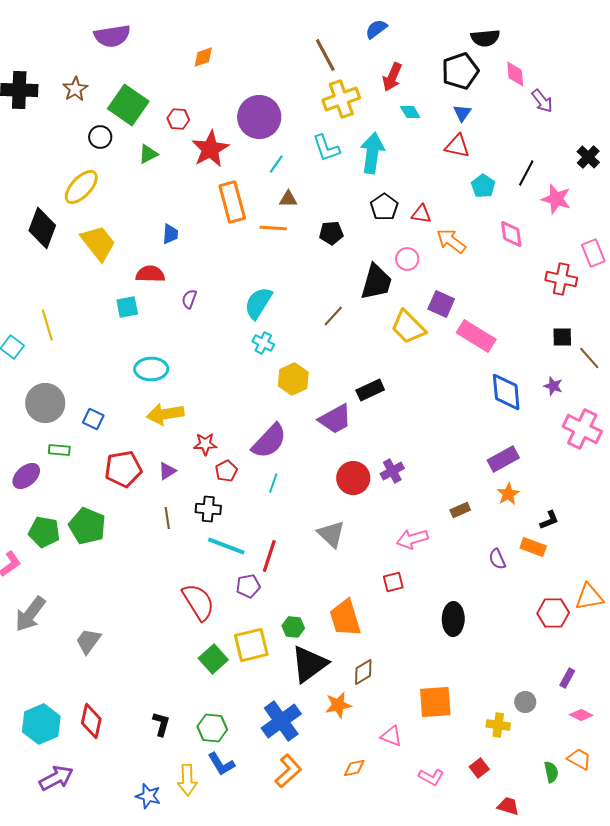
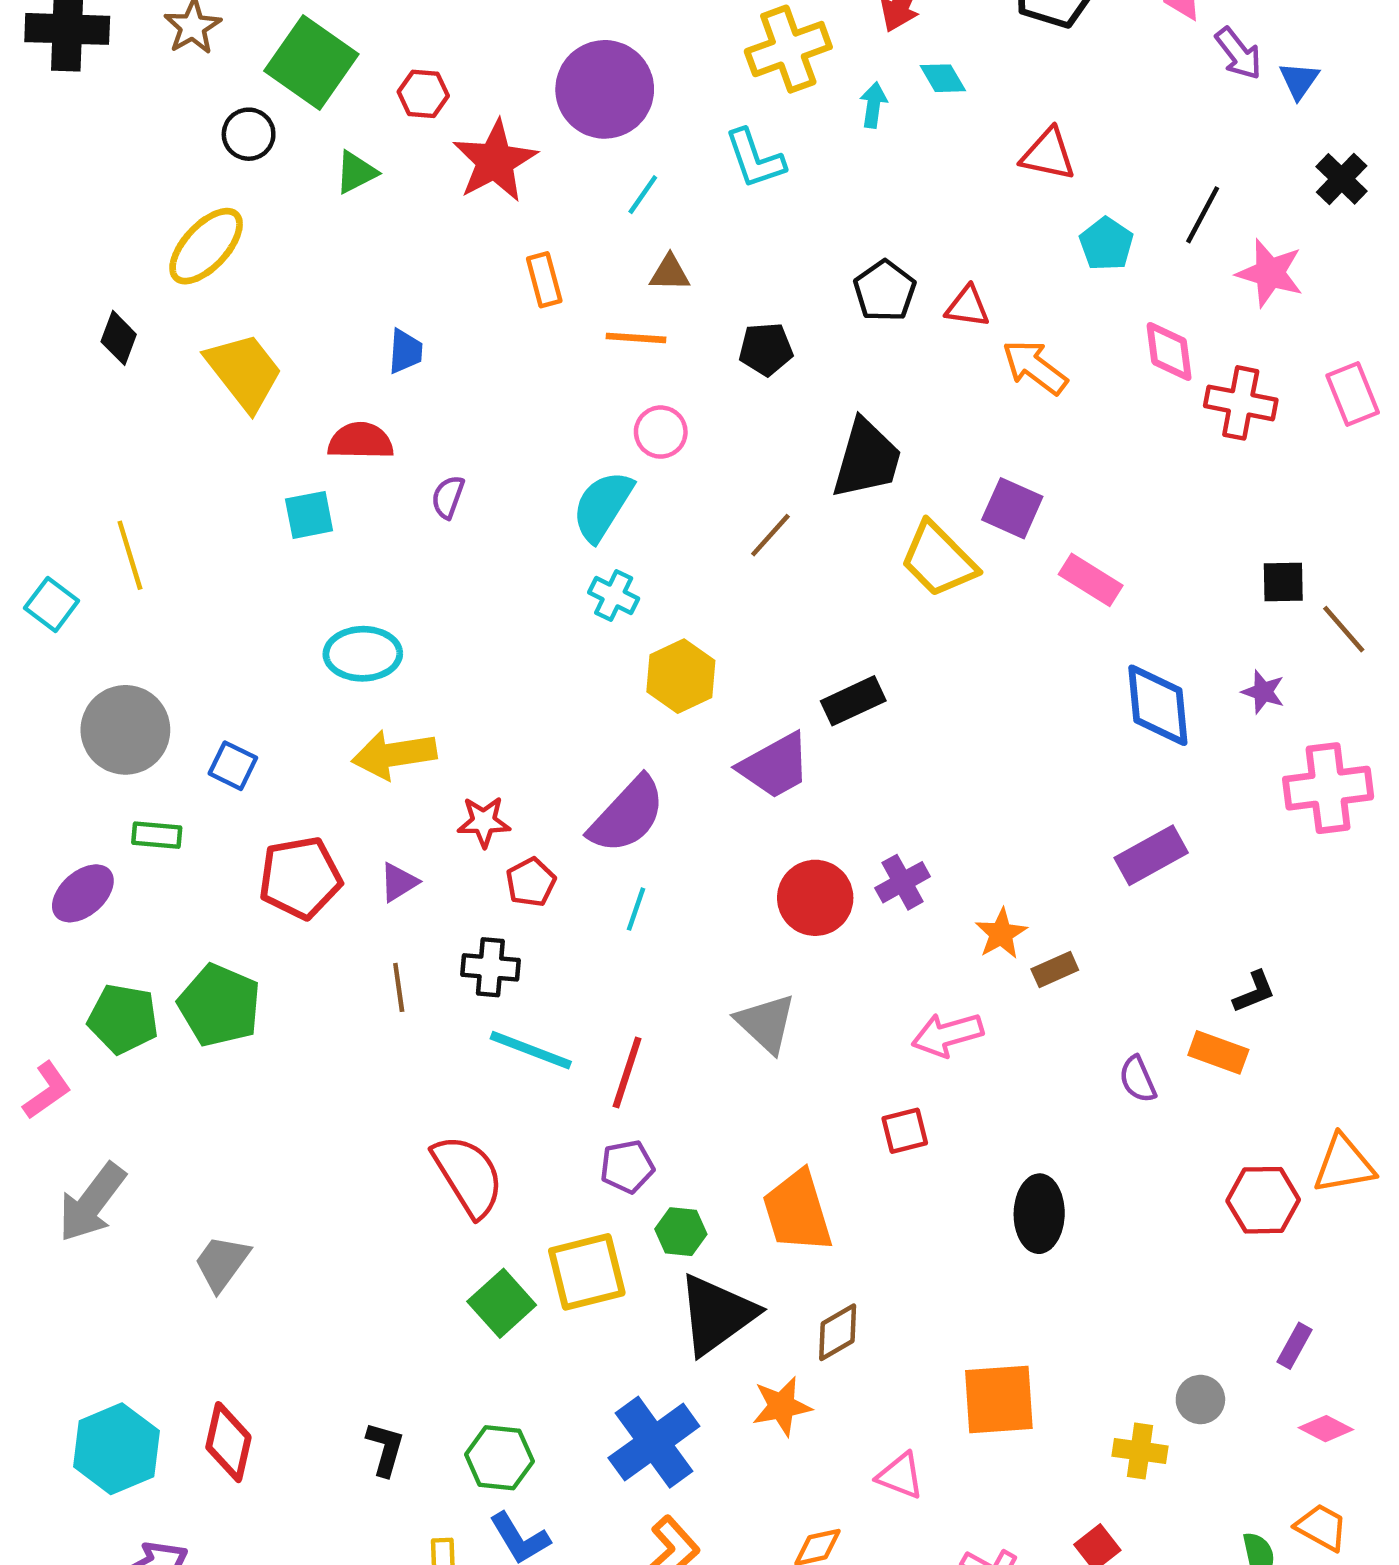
blue triangle: (462, 113) -> (1299, 80), moved
cyan arrow: (372, 153) -> (873, 105), moved, size x0.5
orange rectangle: (232, 202) -> (544, 280), size x0.6
black diamond: (42, 228) -> (119, 338), size x0.6
pink circle: (407, 259) -> (661, 432), moved
red cross: (561, 279) -> (1241, 403), moved
pink rectangle: (476, 336) -> (1091, 580), size x0.7
pink cross: (582, 429) -> (1328, 788), turned -33
orange star: (508, 494) -> (1001, 934), moved
purple pentagon: (248, 586) -> (627, 1167), moved

